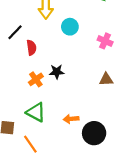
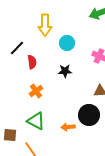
black star: (57, 72) -> (65, 71), moved
black circle: (94, 133) -> (89, 115), moved

